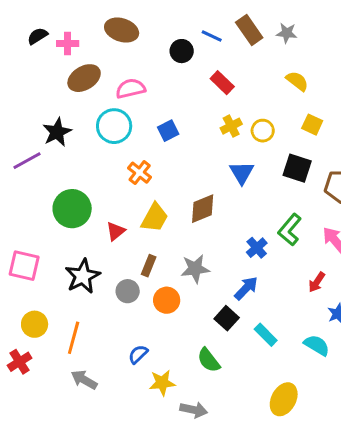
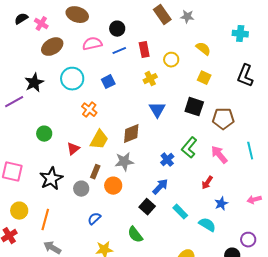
blue line: (212, 36) -> (119, 51), moved, turned -48
pink cross: (68, 44) -> (41, 24), turned 32
yellow semicircle: (297, 81) -> (203, 49), moved
red rectangle: (222, 83) -> (144, 50), turned 35
pink semicircle: (131, 89) -> (92, 44), moved
yellow circle: (263, 131) -> (171, 60), moved
green circle: (72, 209) -> (44, 134), size x0.6
gray star: (195, 269) -> (124, 162), moved
orange circle: (167, 300) -> (113, 186), moved
cyan rectangle: (266, 335) -> (180, 212), moved
blue semicircle: (138, 354) -> (94, 219), moved

